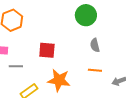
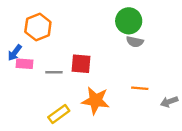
gray semicircle: (95, 45) -> (135, 42), moved, turned -64
gray line: (16, 66) -> (54, 72), moved

